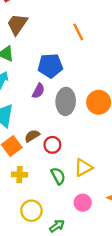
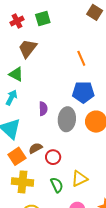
blue pentagon: (50, 66) -> (83, 92), moved
purple semicircle: (38, 91) -> (43, 109), turned -32
yellow cross: (19, 175) -> (23, 182), size x1.5

